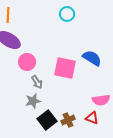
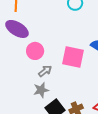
gray arrow: (37, 82) -> (45, 71), turned -96

